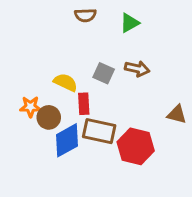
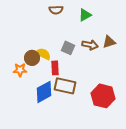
brown triangle: (177, 114) -> (109, 42), moved, turned -32
brown circle: (49, 117) -> (32, 58), moved
red hexagon: (136, 146) -> (103, 96), moved

